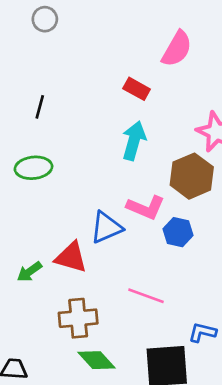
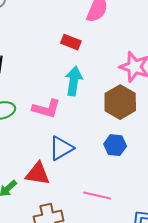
pink L-shape: (146, 207) -> (46, 109), moved

